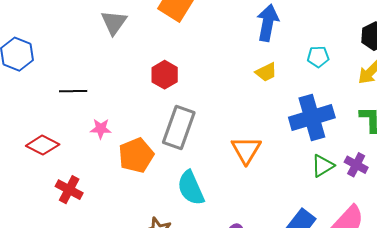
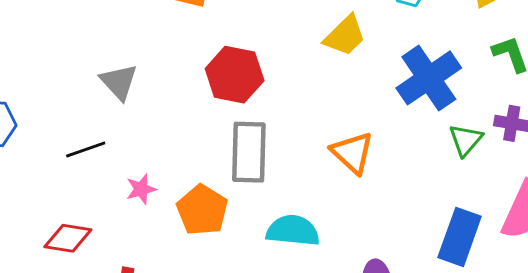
gray triangle: (114, 22) -> (119, 82), moved
yellow trapezoid: (266, 72) -> (345, 36), size x1.4
red hexagon: (165, 75) -> (235, 75), moved, size x1.4
cyan semicircle: (191, 188) -> (293, 231), turned 138

